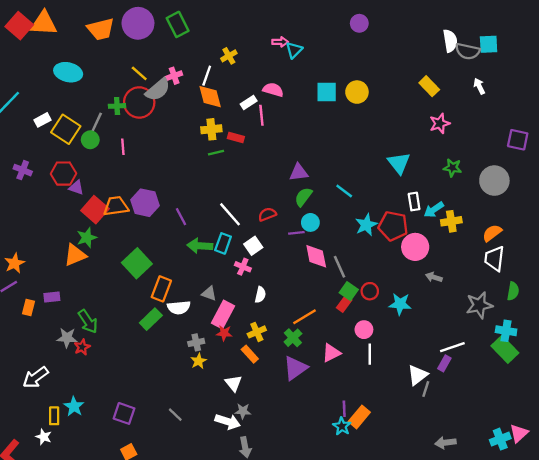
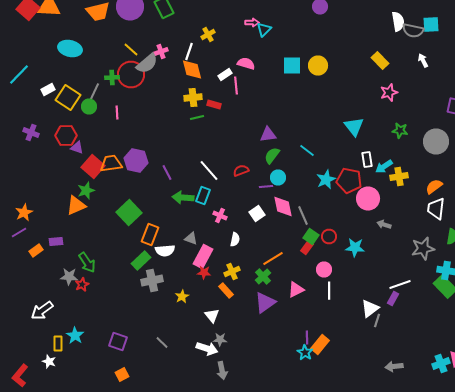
white square: (253, 246) -> (257, 214), moved
orange rectangle: (29, 307) -> (36, 250), turned 40
gray cross: (196, 342) -> (152, 280), moved, size x1.5

